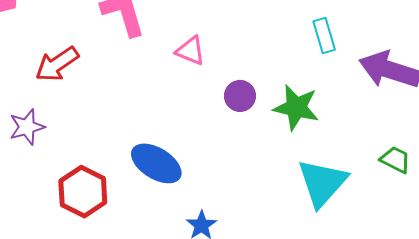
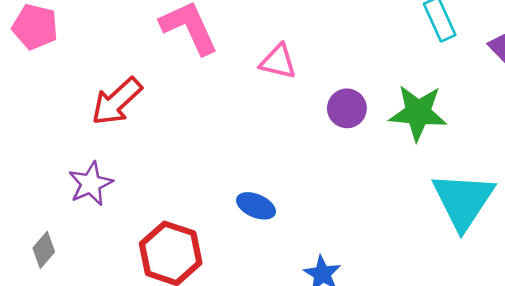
blue ellipse: (156, 163) -> (256, 206), size x0.6

